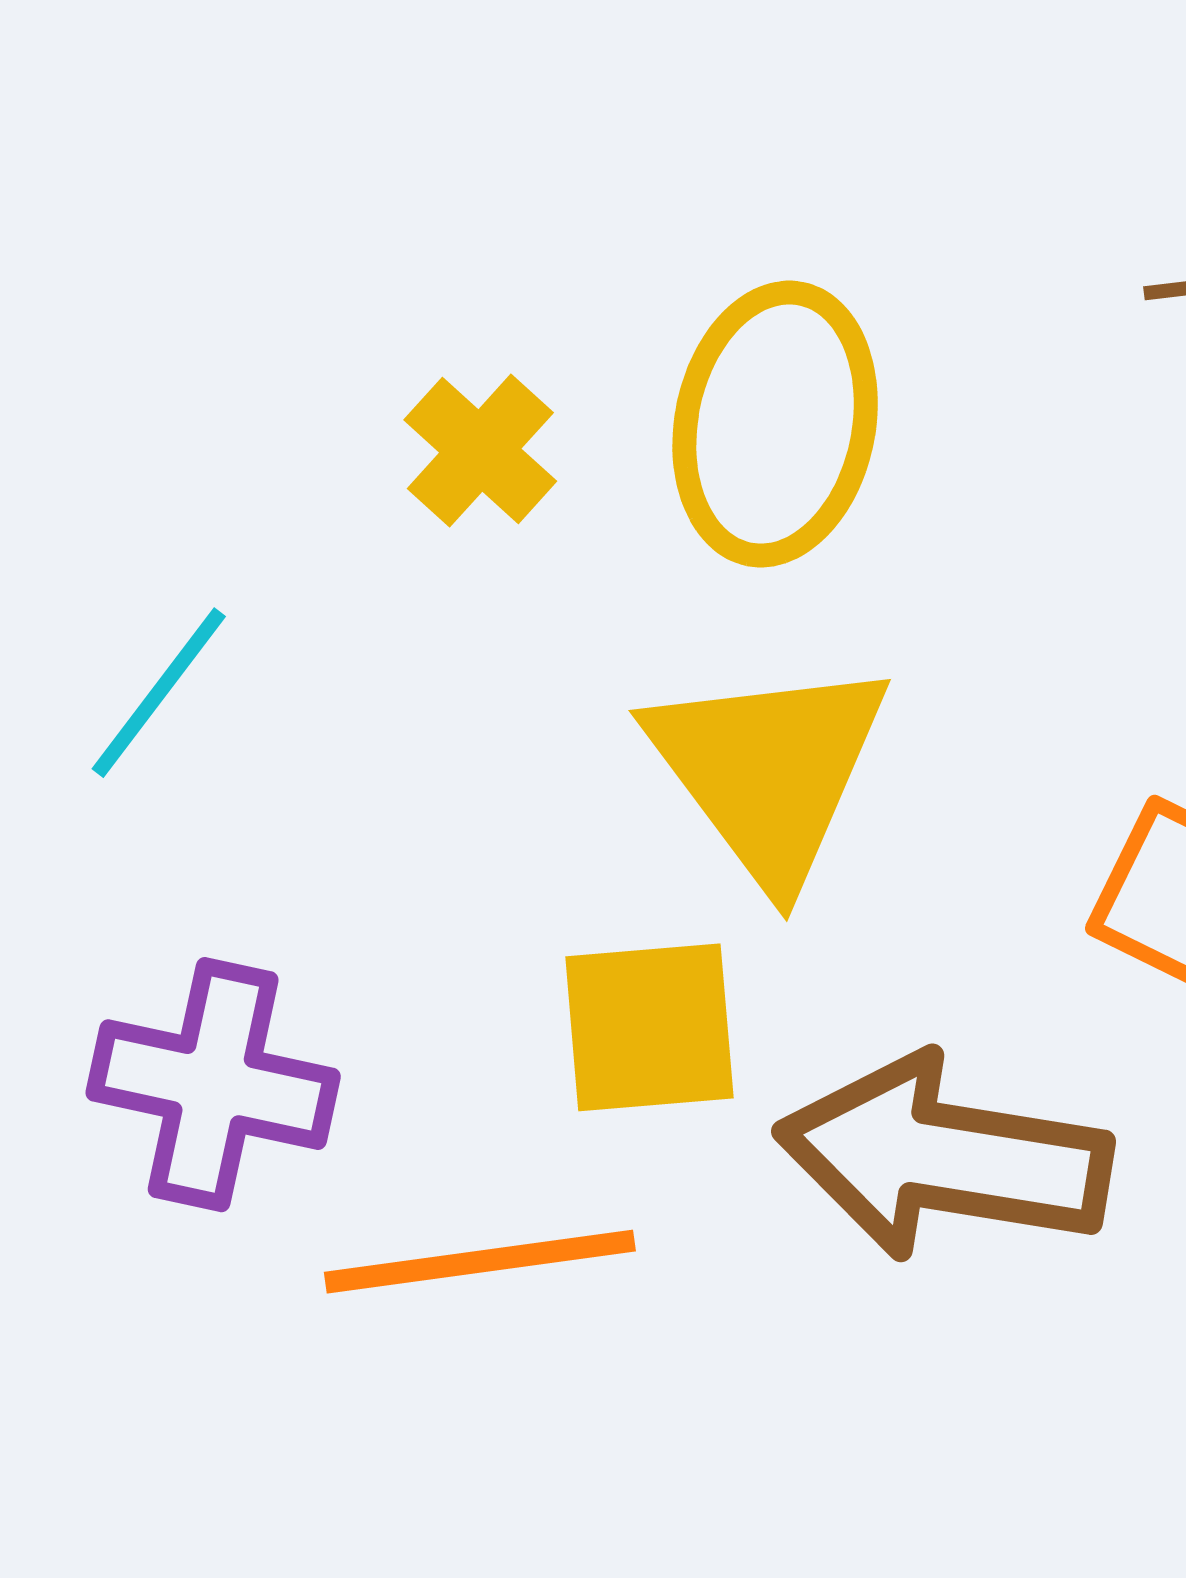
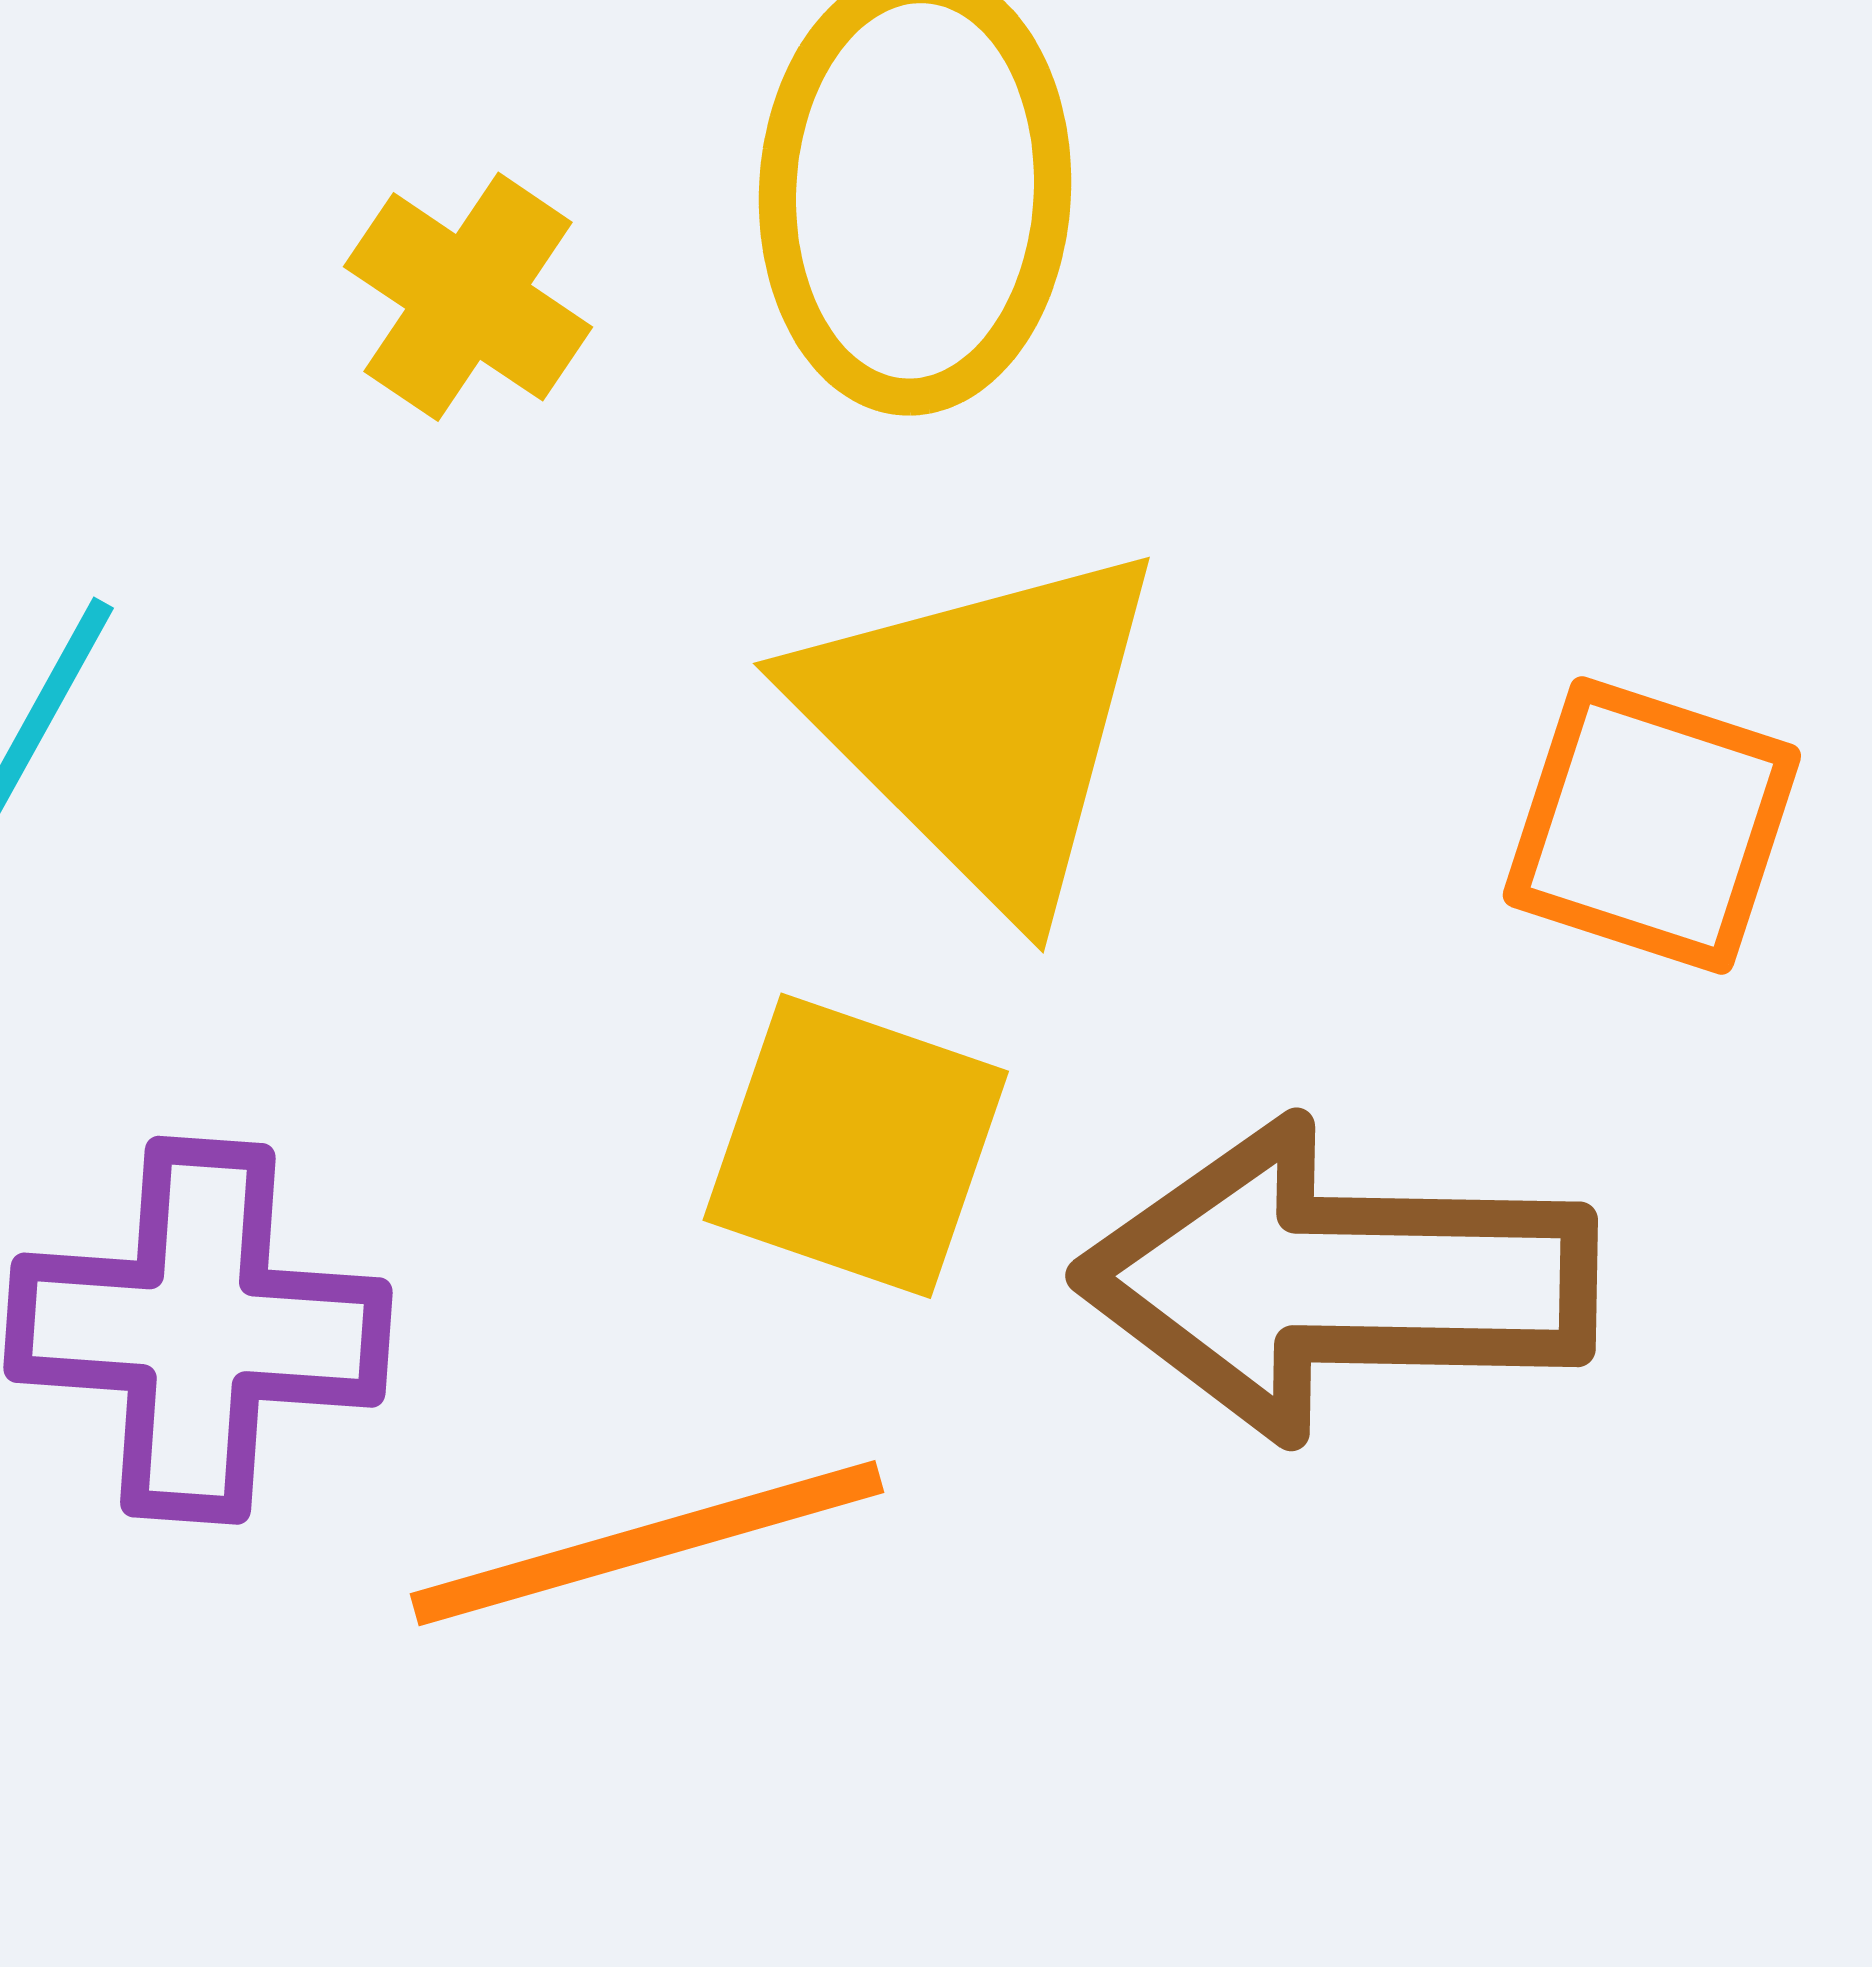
yellow square: (649, 1027) -> (856, 1146), turned 32

